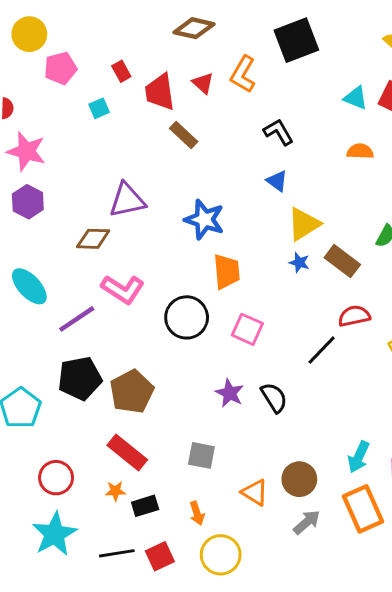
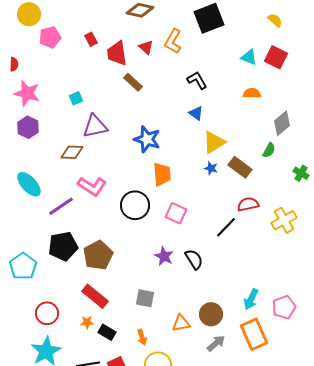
cyan square: (99, 108) -> (76, 98), moved
orange triangle: (255, 492) -> (181, 323), turned -42
black rectangle: (145, 506) -> (107, 332), turned 48

